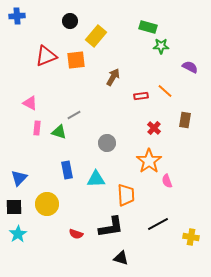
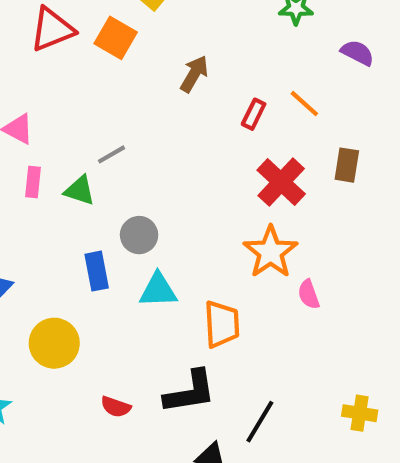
orange square: (76, 60) -> (116, 38), turned 36
red rectangle: (141, 96) -> (254, 114), turned -56
red cross: (154, 128) -> (281, 182), size x1.6
gray circle: (107, 143) -> (139, 235), moved
black line: (158, 224) -> (260, 422), moved, turned -30

